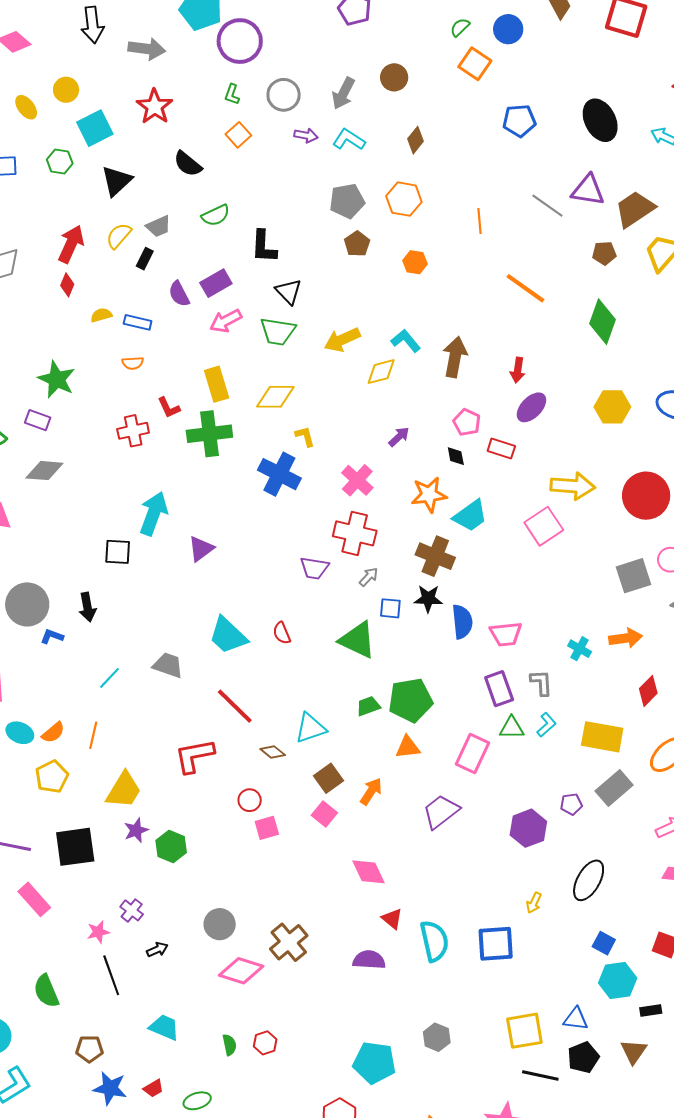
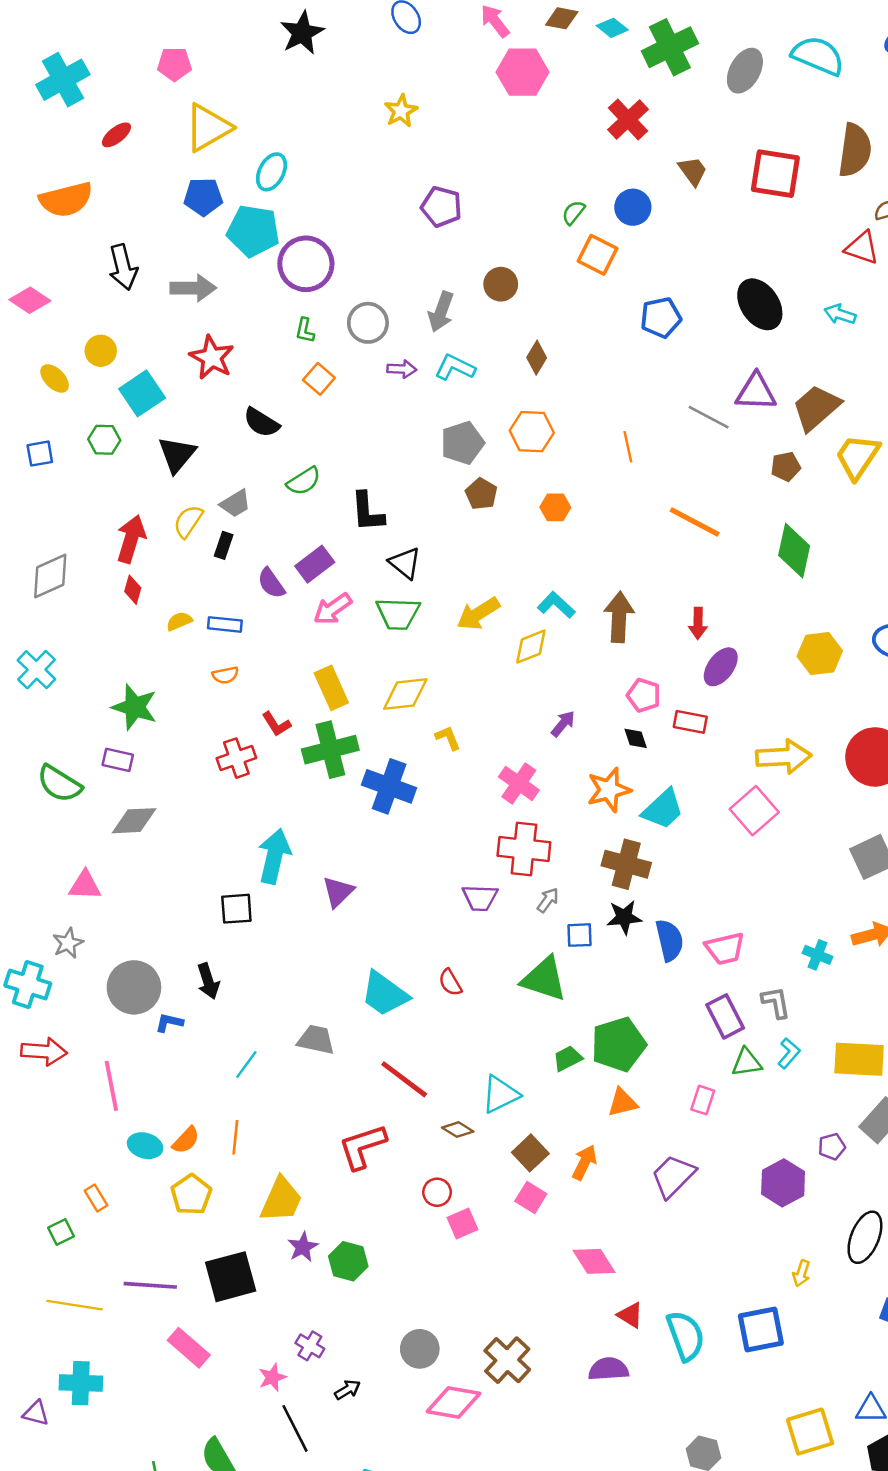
blue cross: (279, 474) -> (389, 786), moved
pink rectangle: (473, 753) -> (703, 1100), size x0.6

